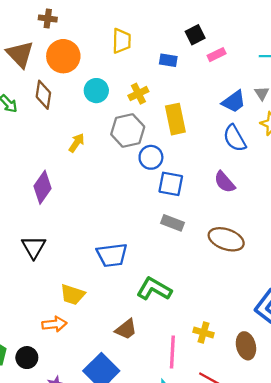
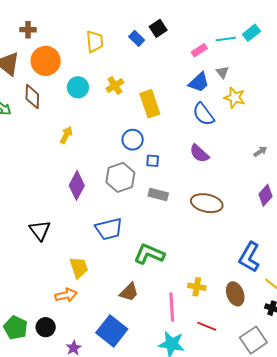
pink rectangle: (217, 55) -> (199, 50), moved
blue rectangle: (168, 60) -> (137, 38), moved, turned 42
gray hexagon: (128, 131) -> (120, 177), moved
blue square: (171, 184) -> (153, 161), size x0.6
purple diamond: (42, 187) -> (77, 185), moved
yellow trapezoid: (73, 295) -> (79, 267), turned -120

